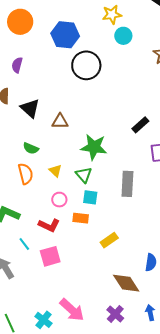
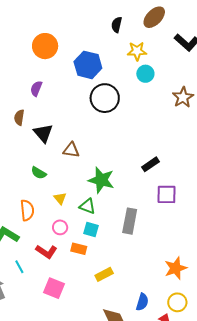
orange semicircle: (26, 174) -> (27, 210), moved
green triangle: (84, 175) -> (88, 206), turned -36
pink square: (50, 256) -> (54, 288), moved, turned 30

